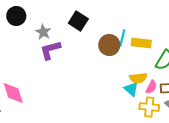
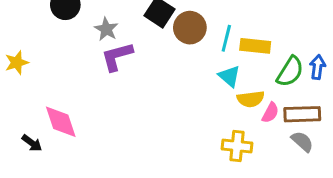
brown circle: (109, 45) -> (190, 28), moved
cyan triangle: (131, 89) -> (229, 76), moved
yellow cross: (149, 107) -> (237, 146), moved

